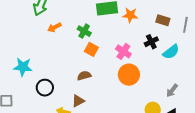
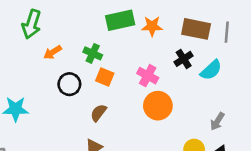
brown rectangle: (163, 20) -> (196, 29), size x1.5
brown semicircle: (84, 76) -> (98, 113), turned -32
black circle: (45, 88) -> (69, 84), moved

